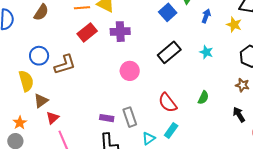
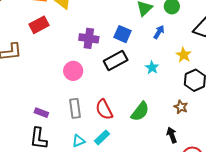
blue square: (168, 12) -> (123, 34), moved, turned -36
yellow star: (234, 25) -> (184, 55), moved
purple cross: (120, 32) -> (89, 38), moved
green semicircle: (203, 98) -> (140, 111), size x1.5
gray rectangle: (130, 117) -> (75, 108), moved

